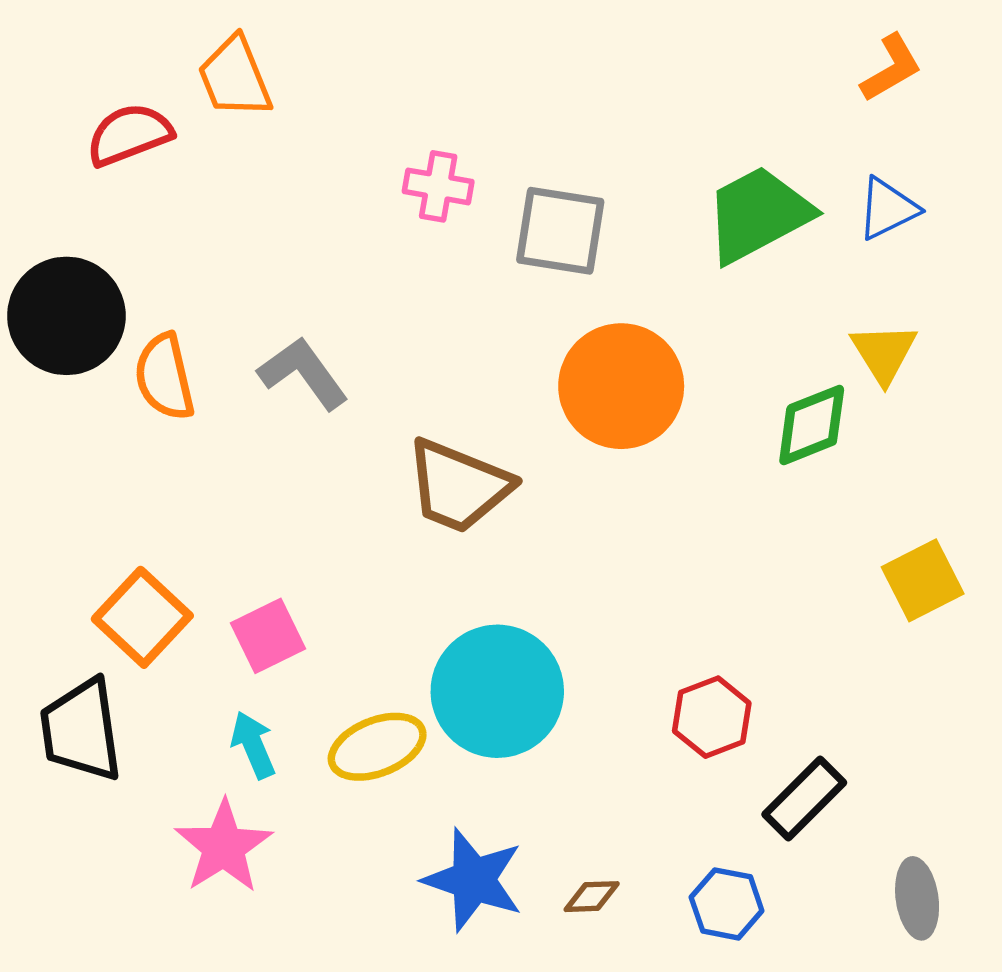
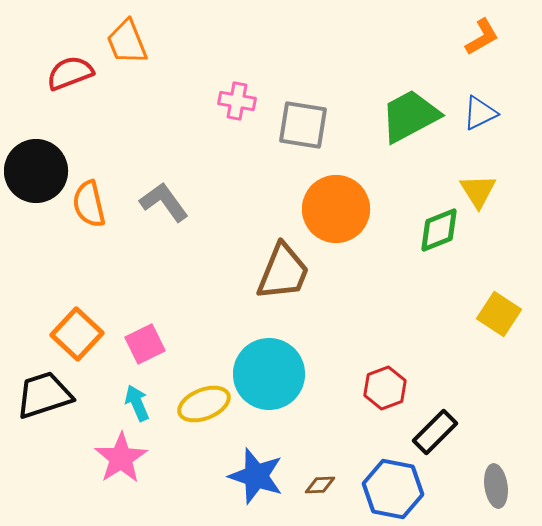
brown trapezoid: (458, 486) -> (283, 272), moved, turned -90
yellow square: (923, 580) -> (499, 314), turned -30
black trapezoid: (81, 730) -> (44, 395), turned 80
blue hexagon: (727, 904) -> (393, 489), size x1.5

